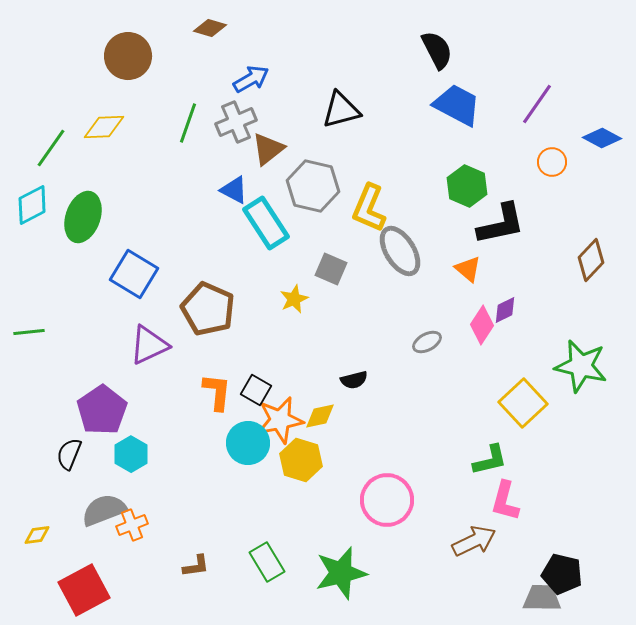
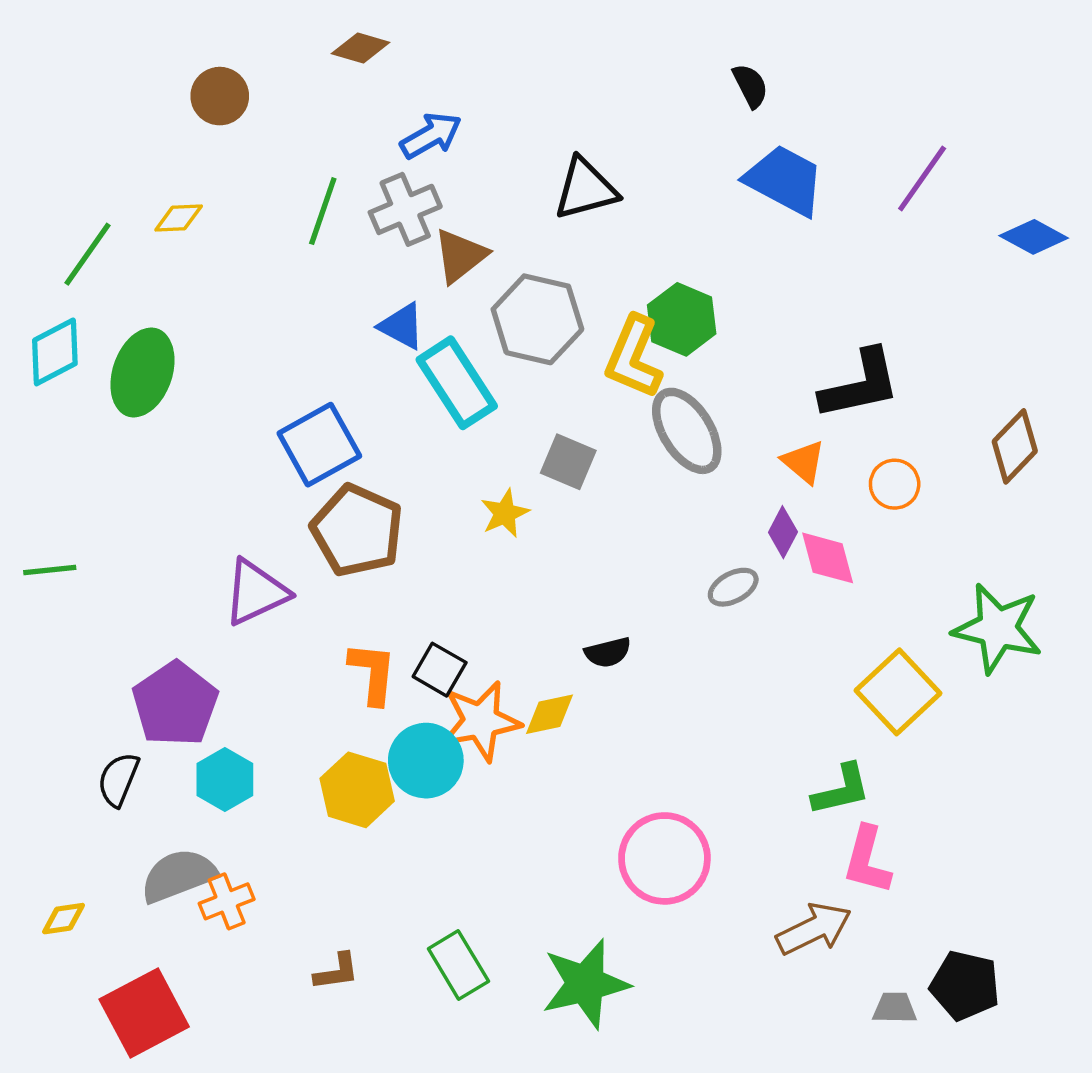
black semicircle: (437, 50) -> (750, 86), size x0.7
brown circle: (128, 56) -> (220, 96), size x0.7
yellow diamond: (104, 127) -> (179, 218), size x0.7
orange circle: (552, 162) -> (895, 484), moved
green hexagon: (467, 186) -> (682, 319), moved
blue square: (134, 274) -> (319, 445), moved, turned 30
purple diamond: (505, 310) -> (783, 532), moved, turned -36
pink diamond: (482, 325) -> (828, 558), turned -48
yellow hexagon: (301, 460) -> (357, 790), moved
gray trapezoid: (542, 598) -> (895, 1008), moved, size x0.7

